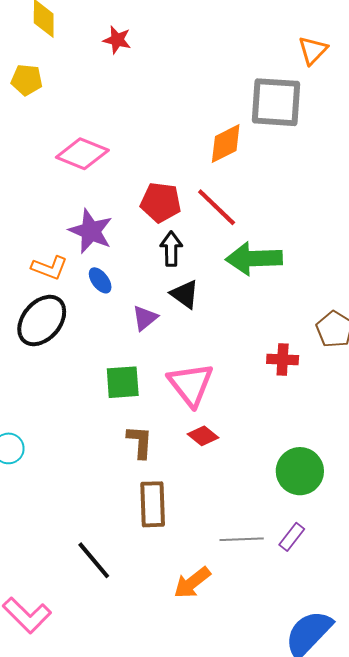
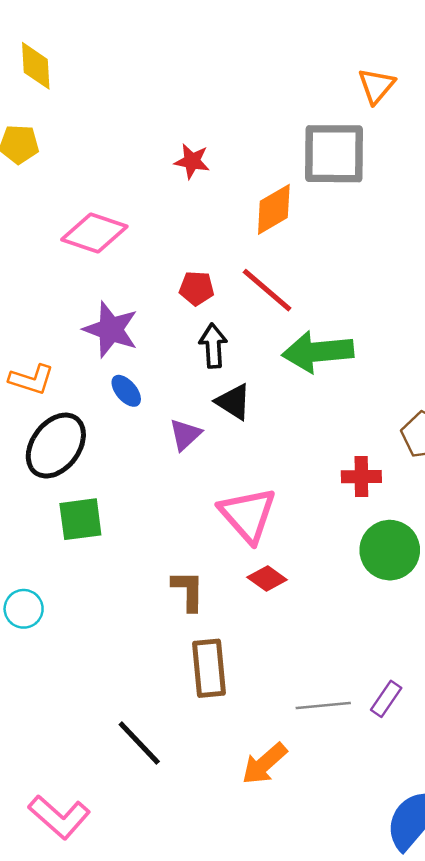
red star: (117, 40) -> (192, 161), moved
red pentagon: (161, 202) -> (197, 288), size x0.7
orange L-shape: (49, 268) -> (31, 379), moved
green square: (123, 382) -> (80, 519), moved
green circle: (300, 471) -> (390, 550), moved

